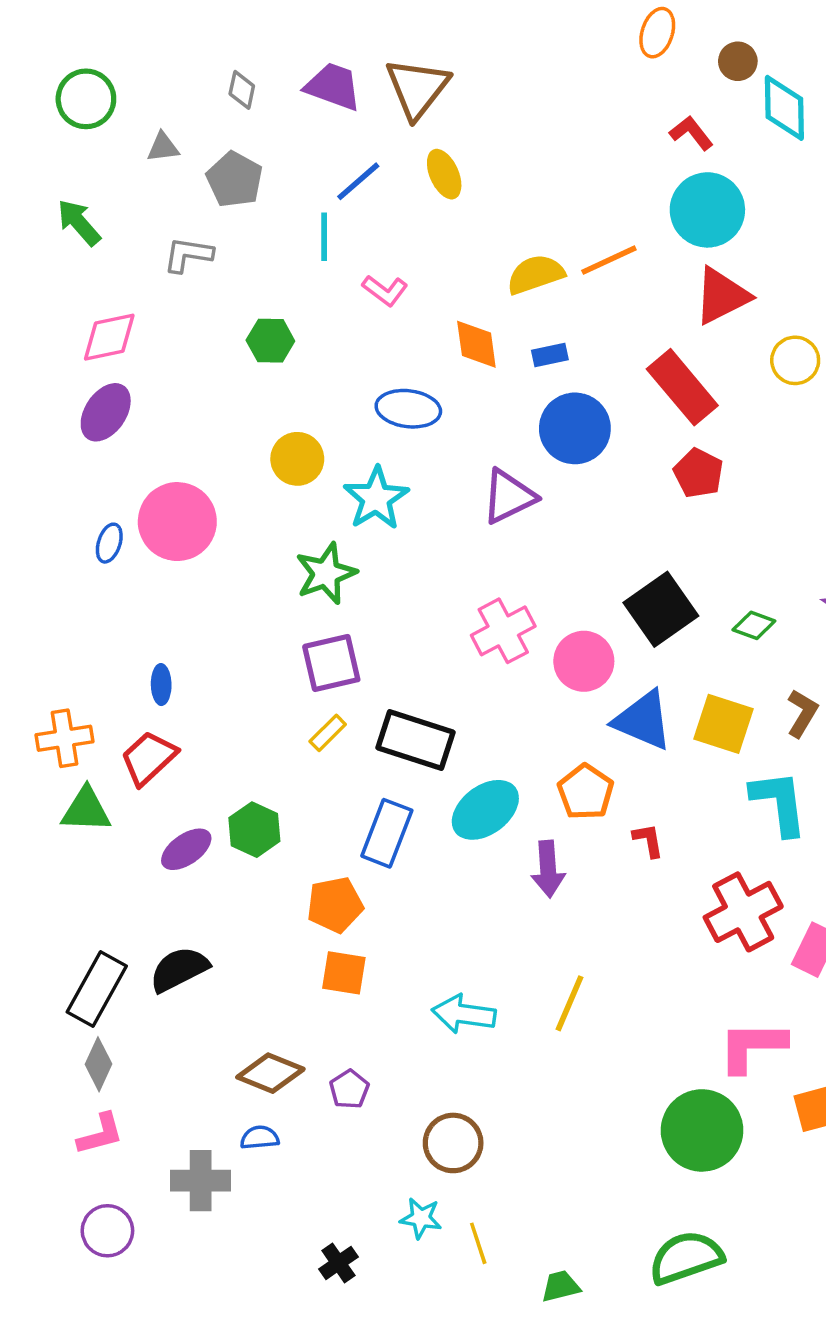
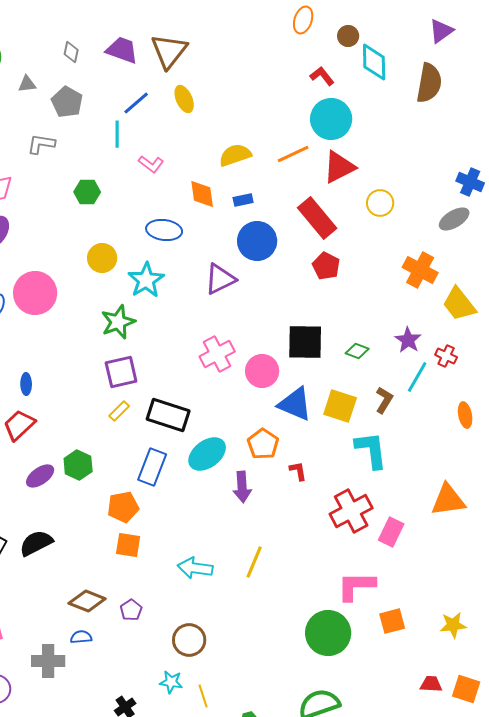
orange line: (609, 260) -> (293, 154), moved
black square: (661, 609) -> (305, 342), turned 36

